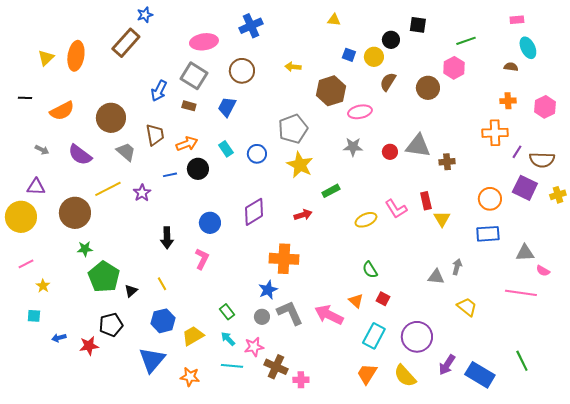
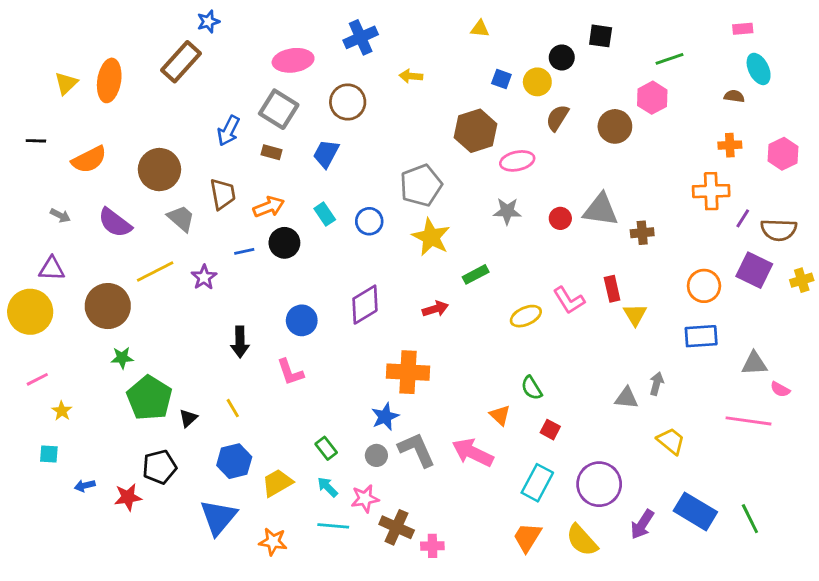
yellow arrow: (293, 67) -> (411, 76), moved
pink L-shape: (202, 259) -> (290, 372), turned 135
orange triangle: (356, 301) -> (500, 415), moved
blue rectangle: (480, 375) -> (695, 511), moved

